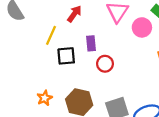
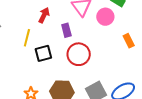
purple rectangle: (91, 43) -> (66, 30), moved
red circle: (105, 64) -> (79, 54), size x1.5

